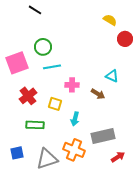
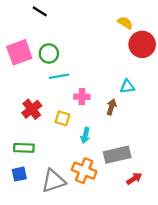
red circle: (125, 39) -> (142, 44), size x1.5
pink square: (17, 63) -> (19, 52), moved
cyan triangle: (112, 76) -> (127, 86), turned -32
brown arrow: (98, 94) -> (111, 107), turned -104
green rectangle: (35, 125) -> (24, 148), moved

